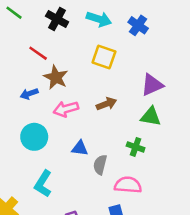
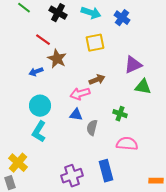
yellow square: (104, 57) -> (95, 43), turned -30
pink arrow: (66, 109) -> (80, 94), moved
green triangle: (151, 117) -> (143, 87), moved
cyan L-shape: (43, 184) -> (39, 132), moved
pink semicircle: (128, 185) -> (127, 144), moved

